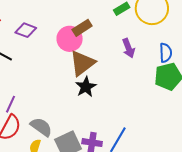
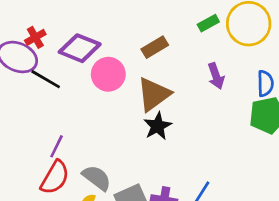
purple diamond: (26, 30) -> (80, 48), size x1.4
pink circle: (70, 39) -> (108, 74), moved

